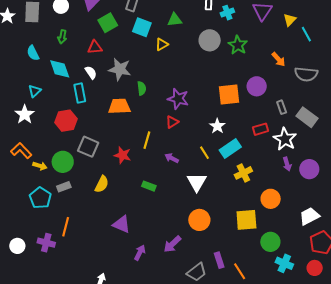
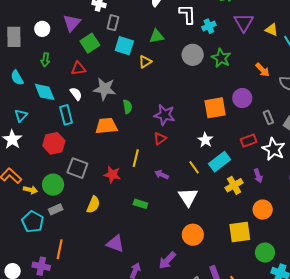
yellow triangle: (290, 20) -> (271, 30), turned -48
purple arrow: (287, 164) -> (258, 176), moved

